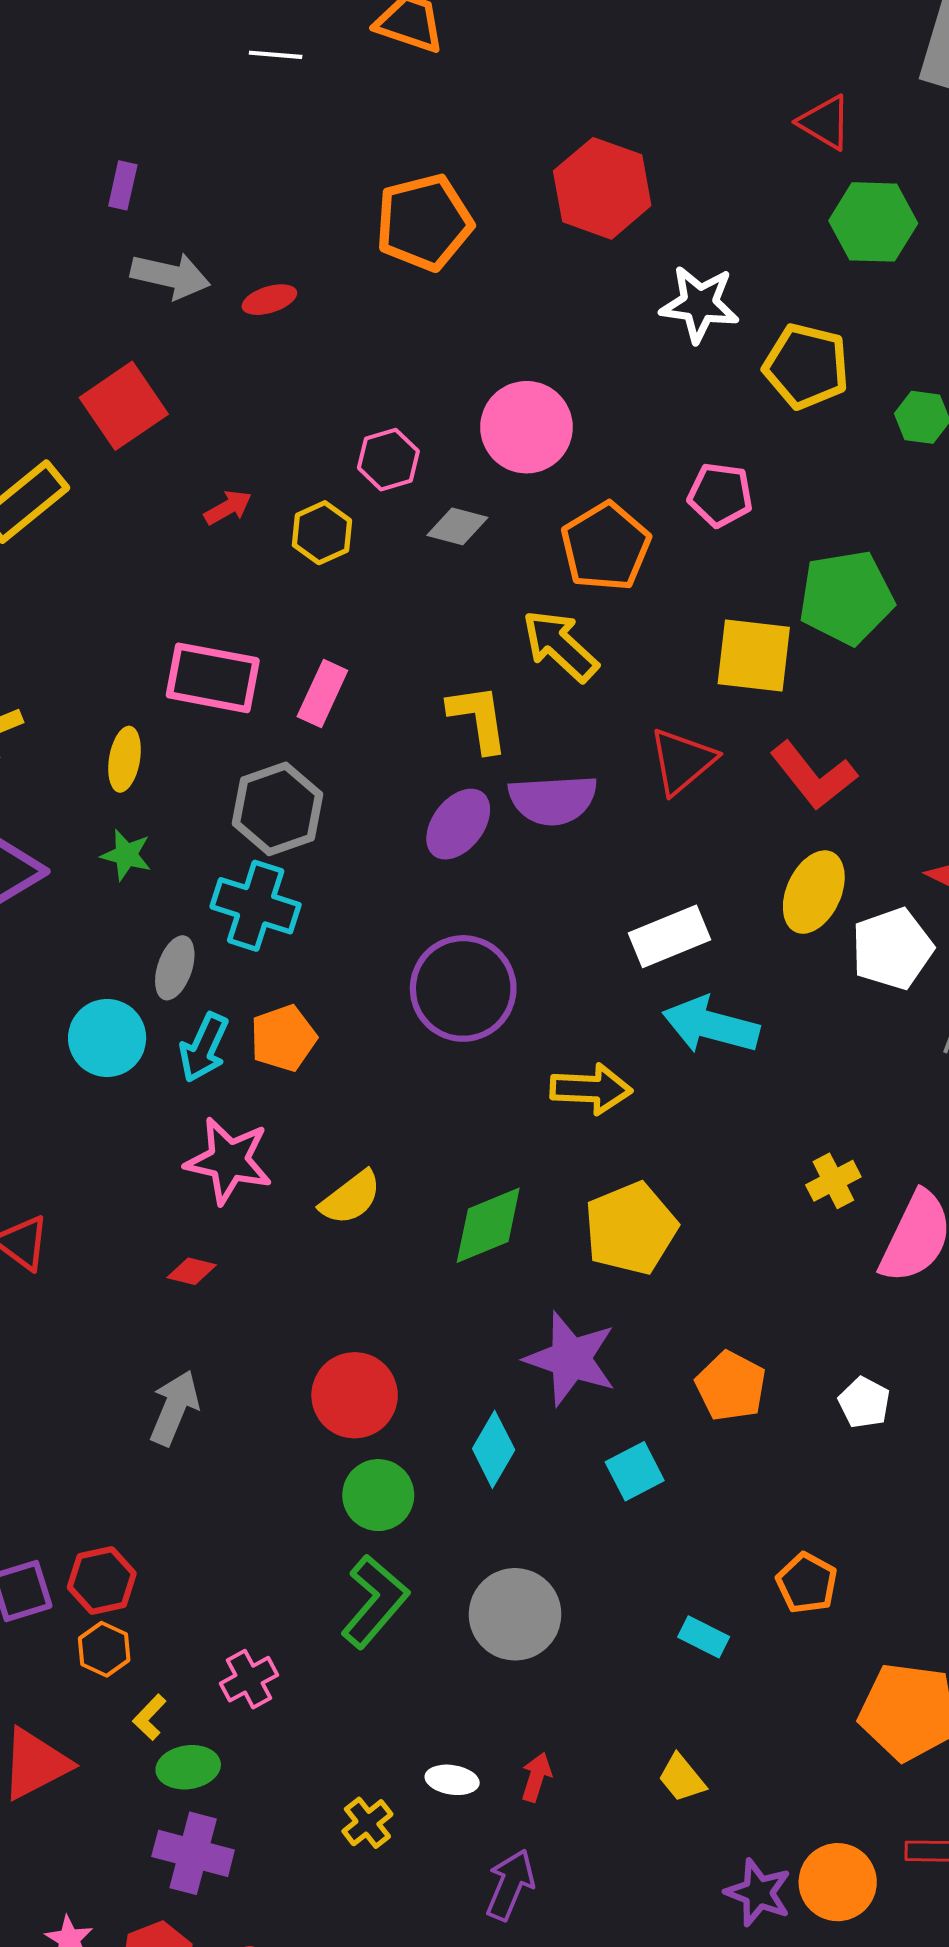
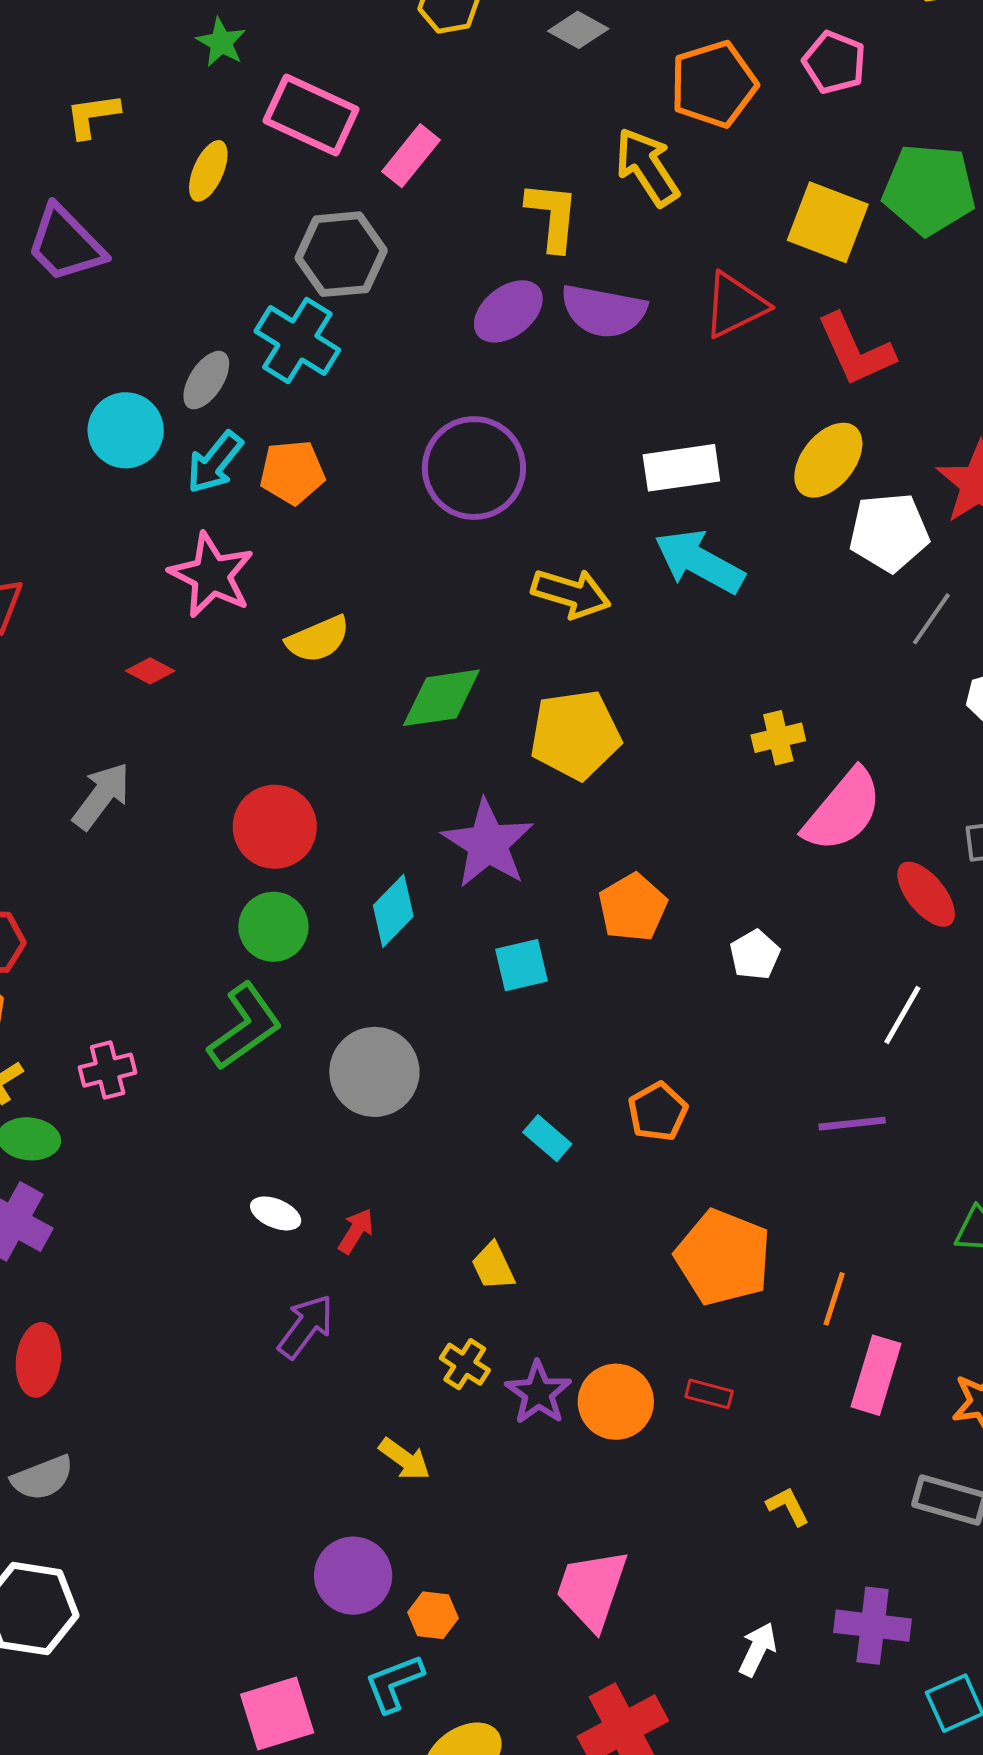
green star: (126, 855) -> (221, 42), moved
yellow cross: (367, 1823) -> (465, 1364), moved, turned -33

